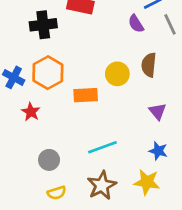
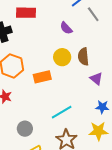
purple semicircle: (136, 24) -> (66, 28), moved
brown semicircle: (149, 65) -> (83, 57), moved

